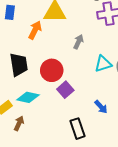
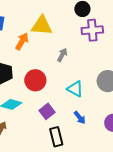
cyan triangle: (103, 64) -> (75, 89), moved, turned 42
purple square: (65, 90) -> (47, 111), moved

